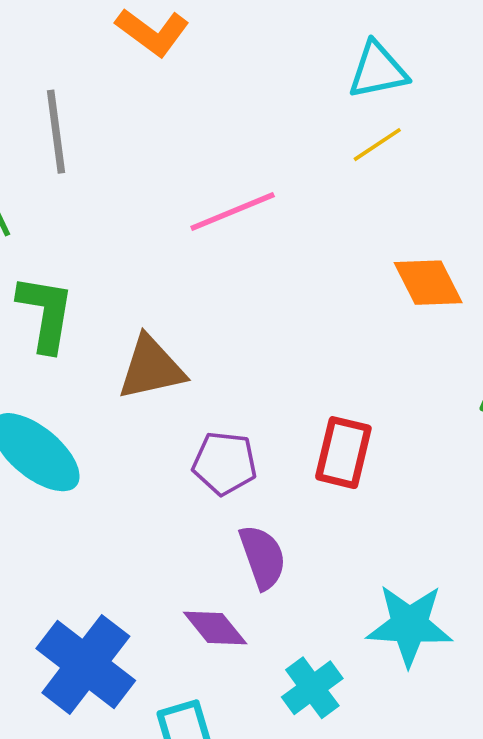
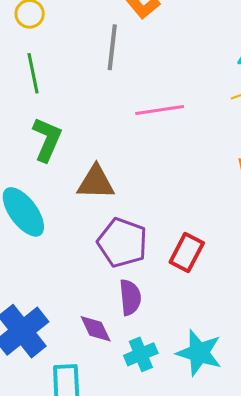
gray line: (56, 132) -> (112, 47), moved
purple pentagon: (225, 463) -> (122, 243), size x1.4
cyan cross: (312, 688) -> (141, 354), moved

